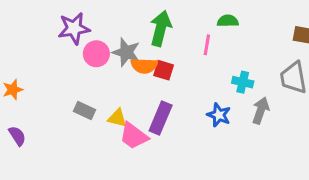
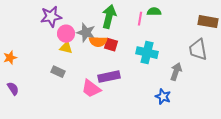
pink line: (207, 45) -> (140, 19), moved
cyan cross: (243, 82) -> (147, 53), moved, size x1.5
blue star: (219, 115) -> (163, 97), moved
yellow triangle: (117, 118) -> (66, 48), moved
purple rectangle: (161, 118) -> (109, 77), turned 55

